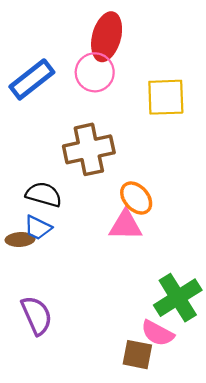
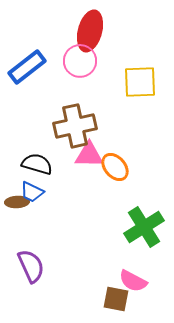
pink triangle: (126, 225) -> (89, 155), moved
green cross: (178, 298) -> (144, 227), moved

